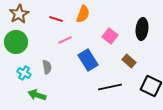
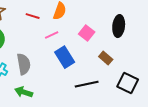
pink line: (65, 40) -> (52, 35), moved
gray semicircle: (47, 67) -> (24, 64), size x1.5
green arrow: (37, 95) -> (24, 92), moved

